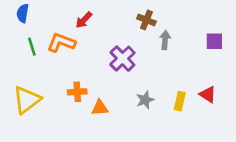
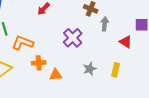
orange L-shape: (61, 43) -> (23, 43), moved
red triangle: (208, 95) -> (126, 42), moved

